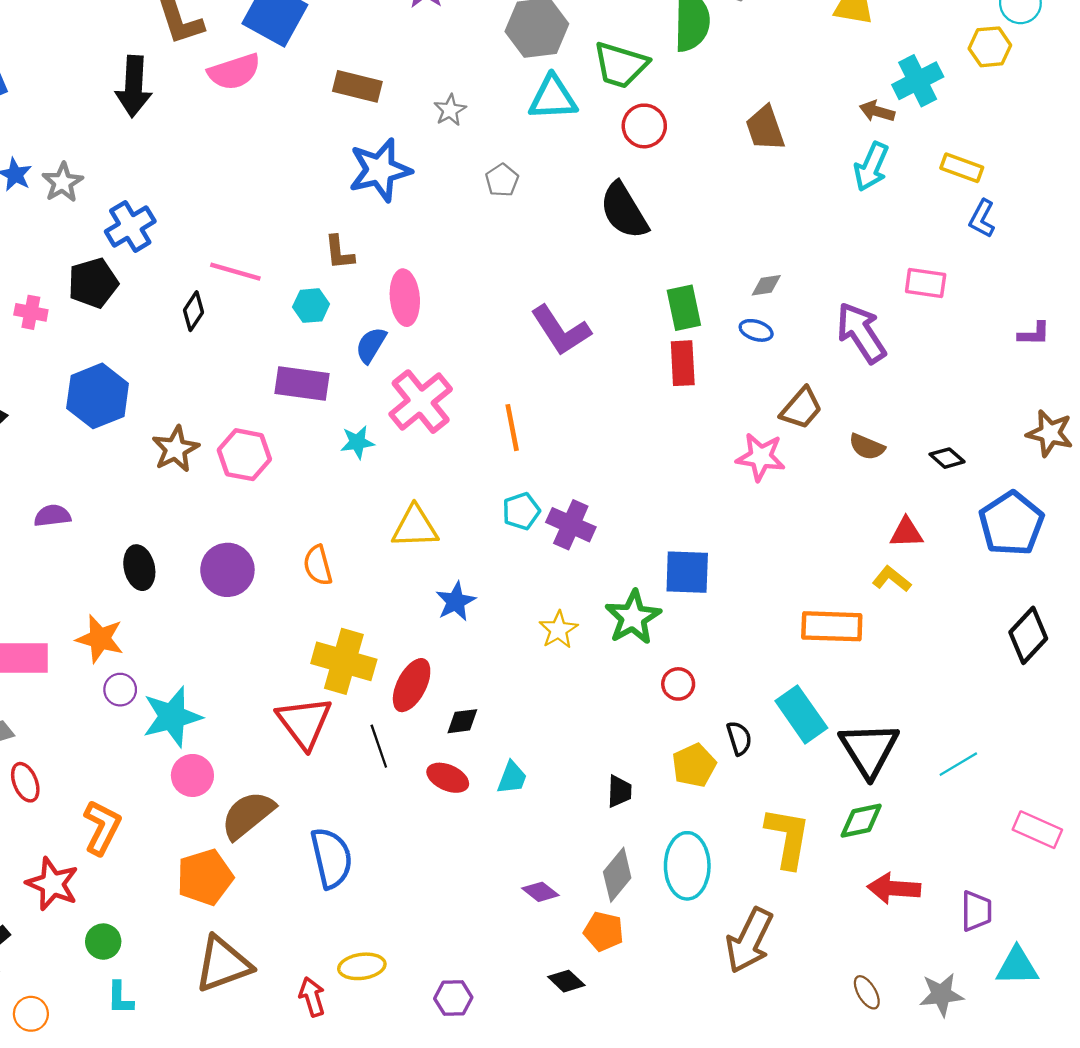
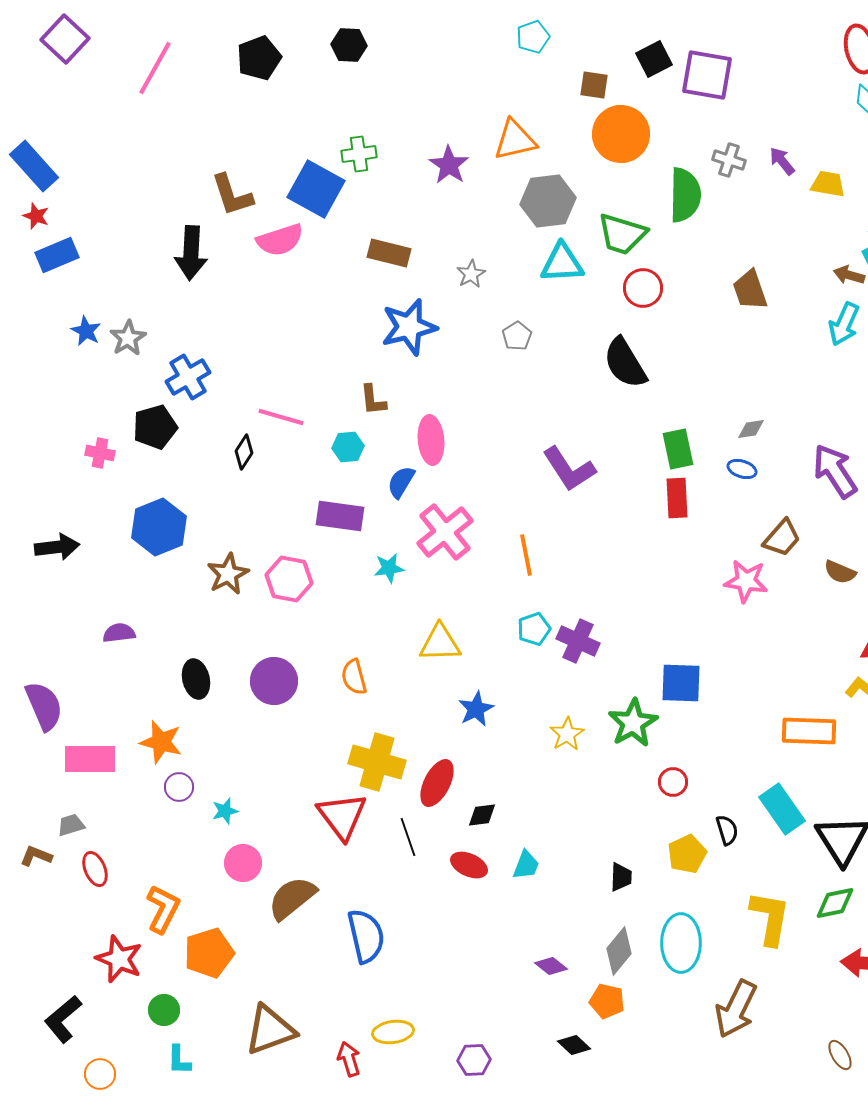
cyan star: (172, 717) -> (225, 811), size x0.5
orange pentagon: (205, 877) -> (209, 953), moved

